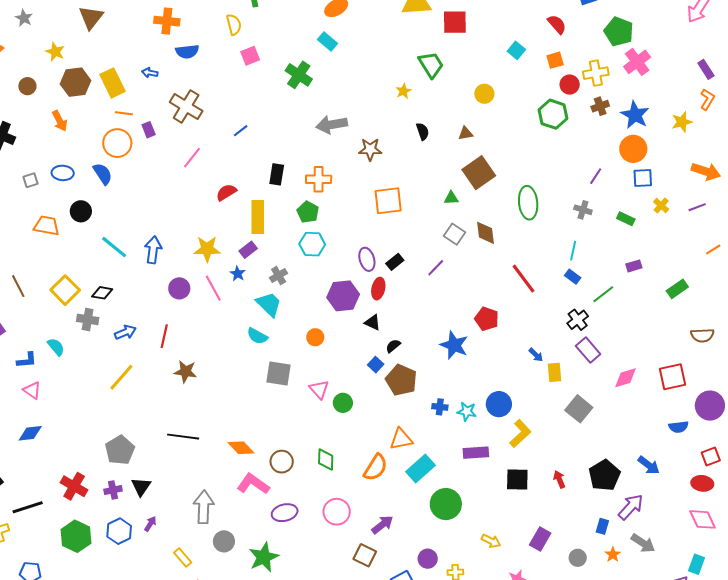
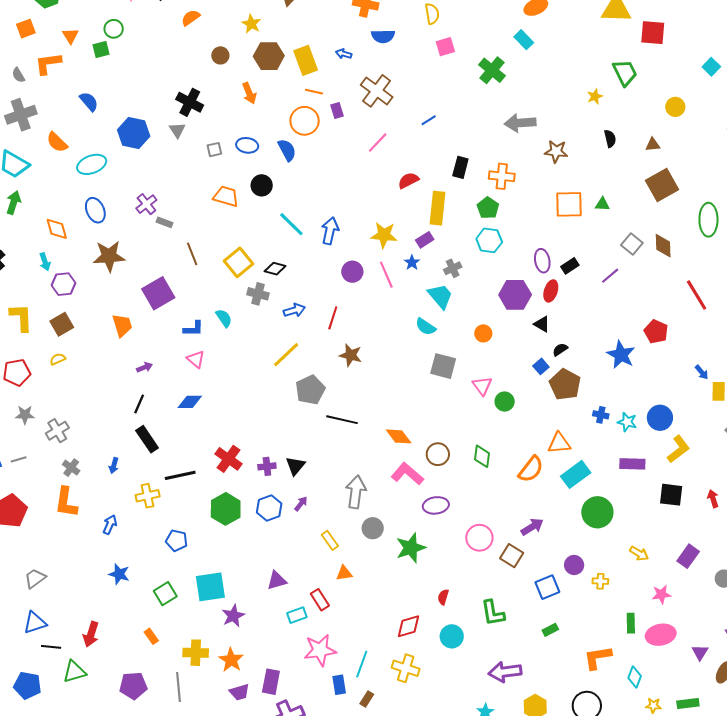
green triangle: (451, 198) -> (602, 204), moved
gray pentagon: (120, 450) -> (310, 390), moved
pink circle: (337, 512) -> (479, 538), moved

